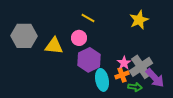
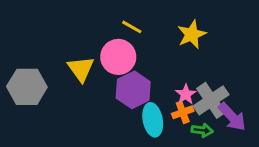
yellow star: (139, 20) -> (192, 34), moved
gray hexagon: (24, 36) -> (27, 87), moved
pink circle: (79, 38) -> (118, 57), size x1.5
yellow triangle: (54, 46) -> (81, 69), turned 48

